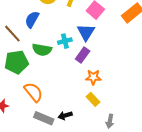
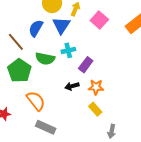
blue triangle: (86, 32) -> (61, 25), moved
green pentagon: (16, 62) -> (19, 71), turned -30
black arrow: (65, 115) -> (72, 86), moved

